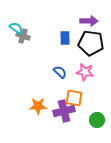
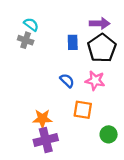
cyan semicircle: (16, 28) -> (31, 24), moved
black pentagon: (91, 43) -> (102, 48), turned 30
purple cross: (64, 111) -> (46, 140), moved

